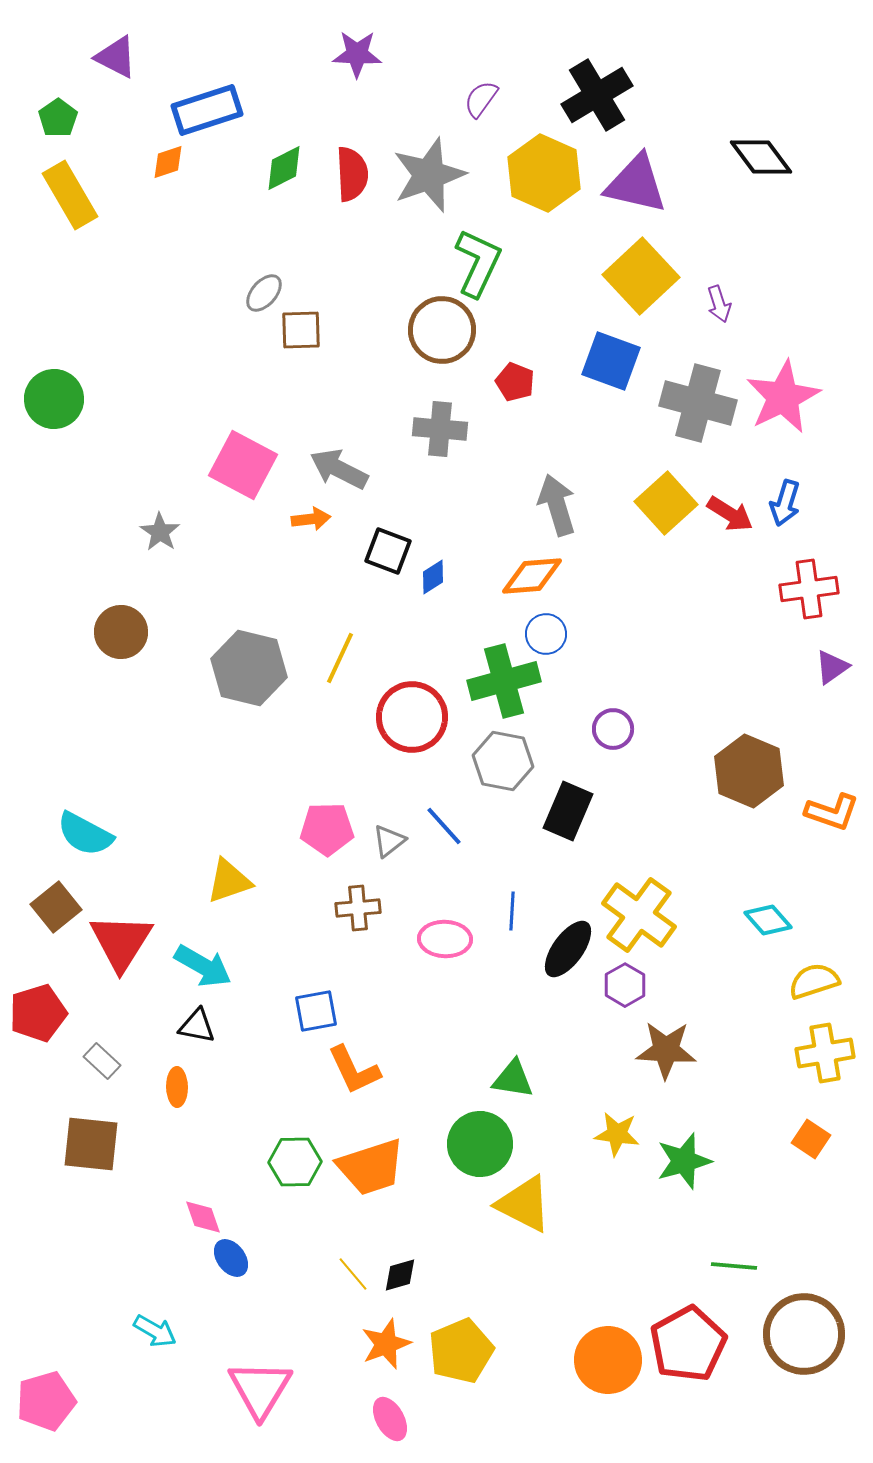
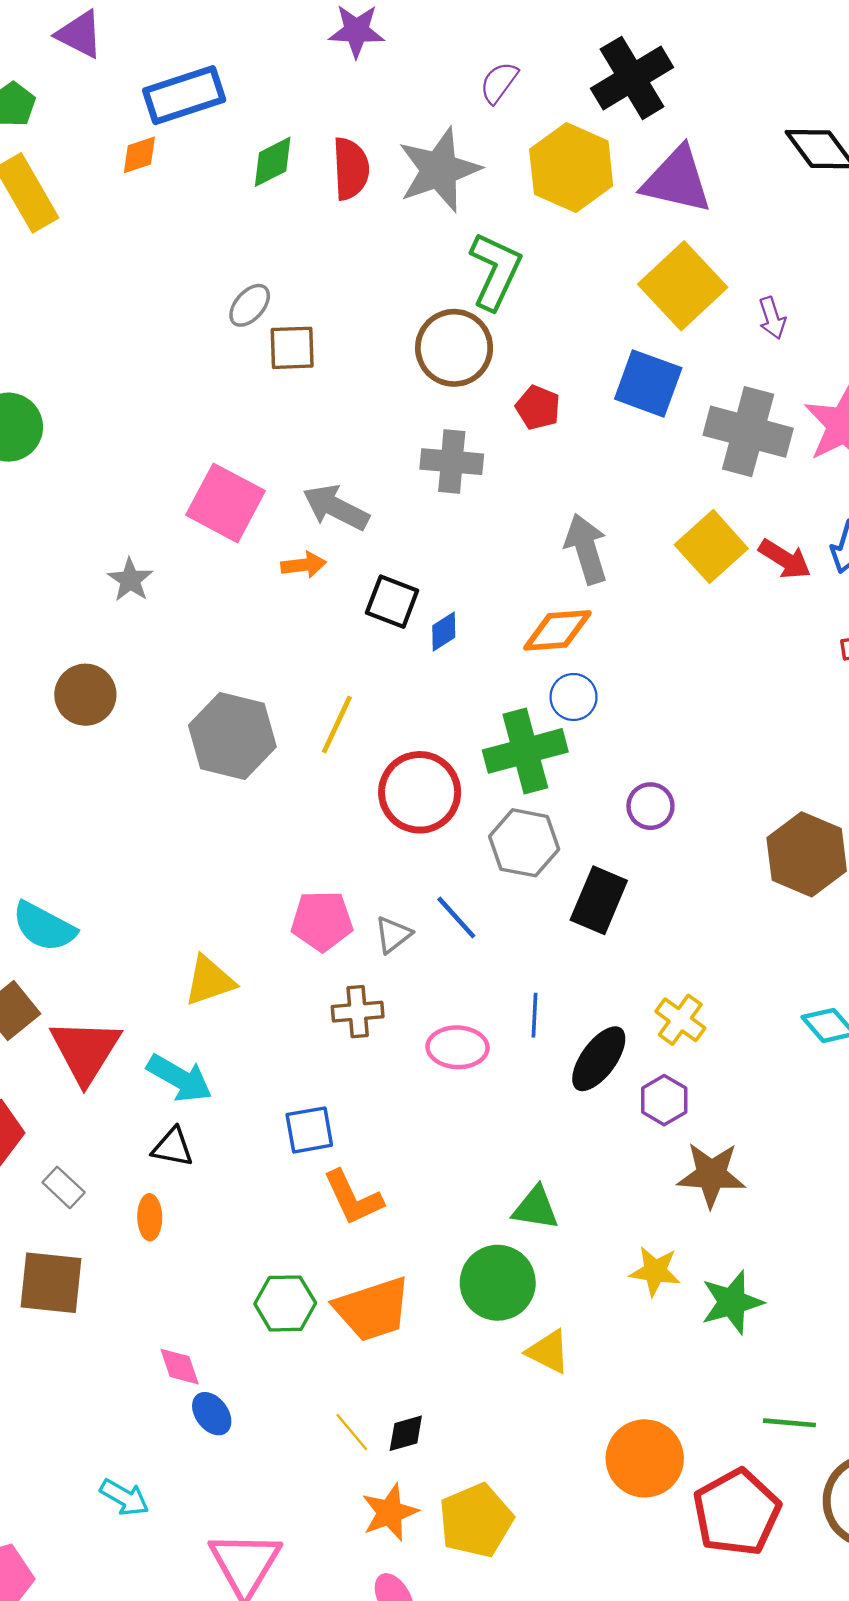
yellow cross: (639, 915) -> (680, 1020), size x0.6
yellow triangle: (524, 1204) -> (548, 1352), size x0.7
orange circle: (608, 1360) -> (645, 1458), moved

